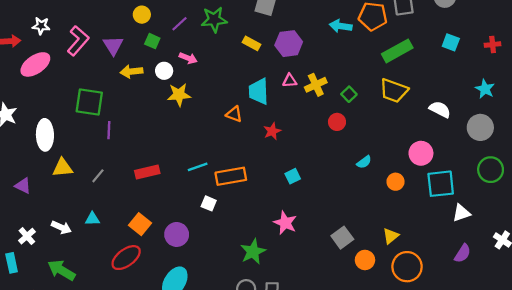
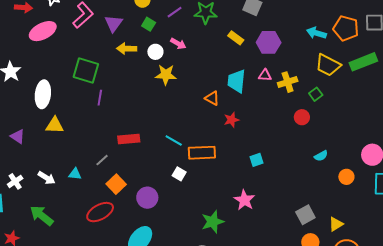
yellow trapezoid: (394, 91) -> (328, 65), moved
red star: (272, 131) -> (231, 120), moved
cyan line: (198, 167) -> (174, 140), turned 42
gray line: (98, 176) -> (102, 160), moved
gray square: (342, 238) -> (305, 215), moved

